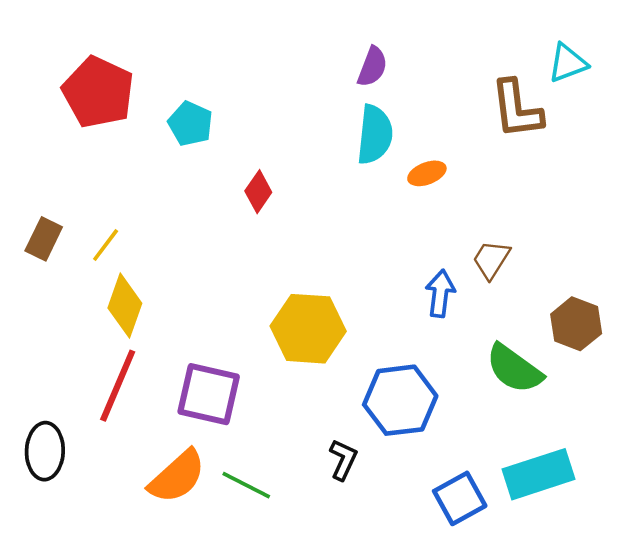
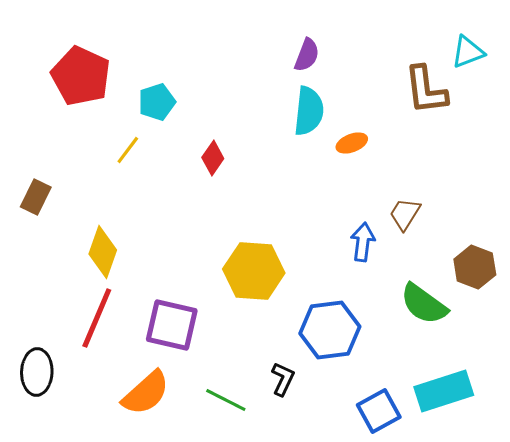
cyan pentagon: (190, 124) -> (157, 102), turned 30
yellow line: (106, 245) -> (128, 150), moved
green line: (246, 485) -> (226, 400), moved

